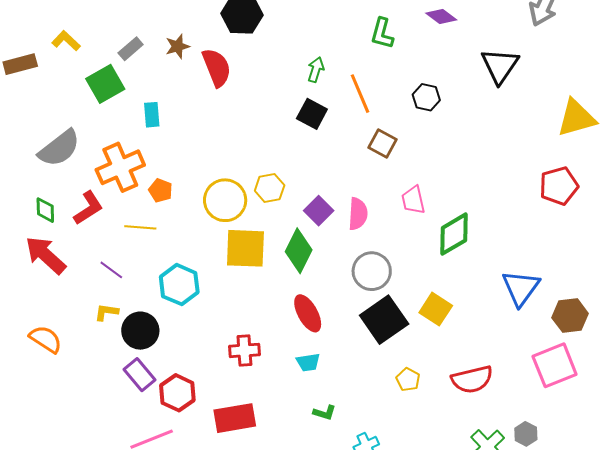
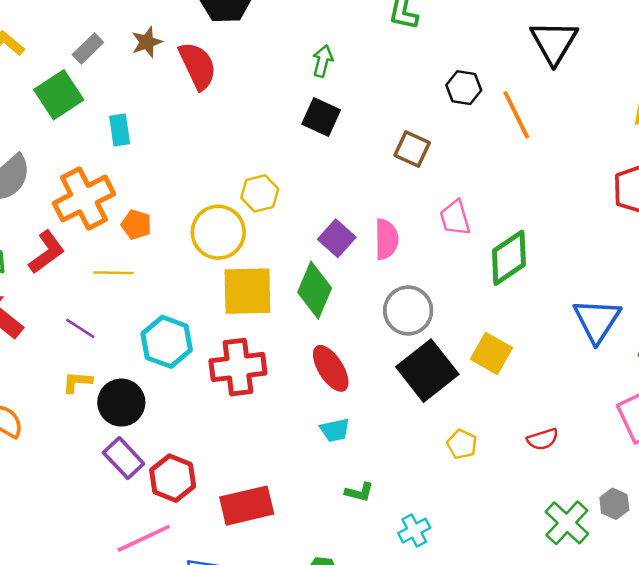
orange line: (360, 94) -> (516, 115), moved
yellow hexagon: (270, 188) -> (260, 193), moved
red cross: (244, 350) -> (238, 367), moved, size x1.4
red semicircle: (472, 379) -> (543, 439), size x0.6

